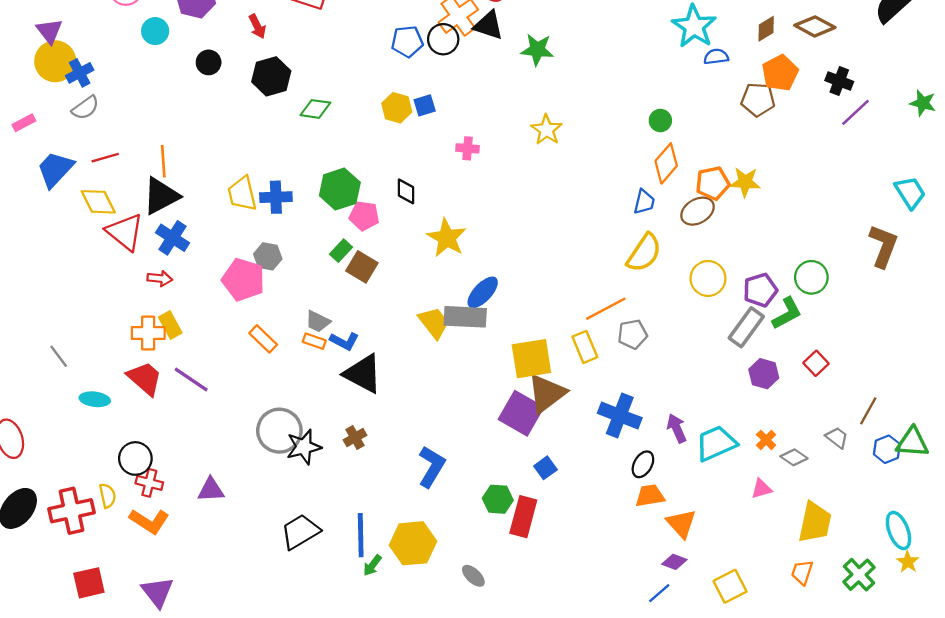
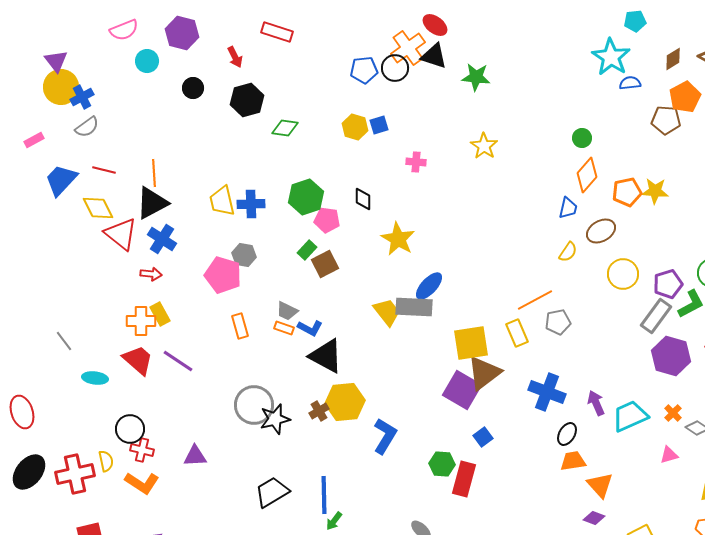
red line: (105, 158) -> (104, 170), turned 30
brown ellipse: (698, 211) -> (601, 231), moved
yellow semicircle: (644, 253) -> (568, 252), size x0.6
brown square: (362, 267) -> (325, 264), turned 32
orange rectangle: (263, 339) -> (240, 326), turned 30
purple hexagon: (764, 374) -> (671, 356), size x1.5
yellow hexagon: (413, 543) -> (345, 402), moved

